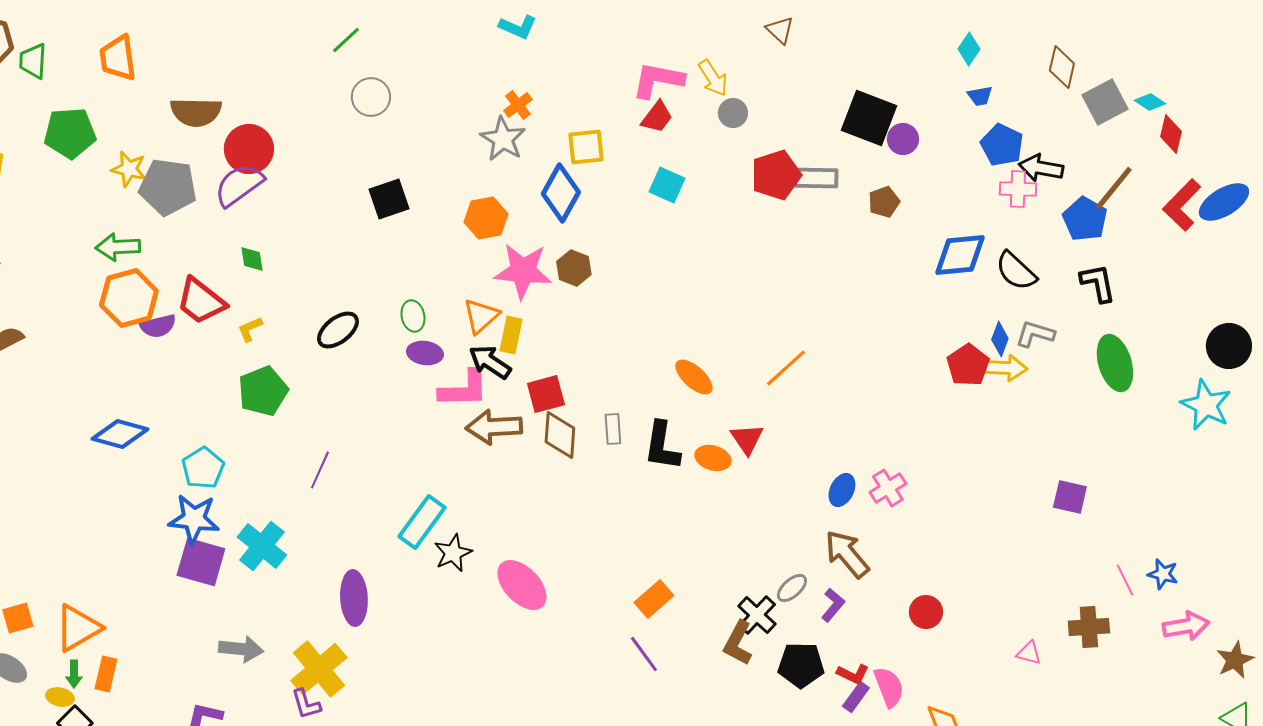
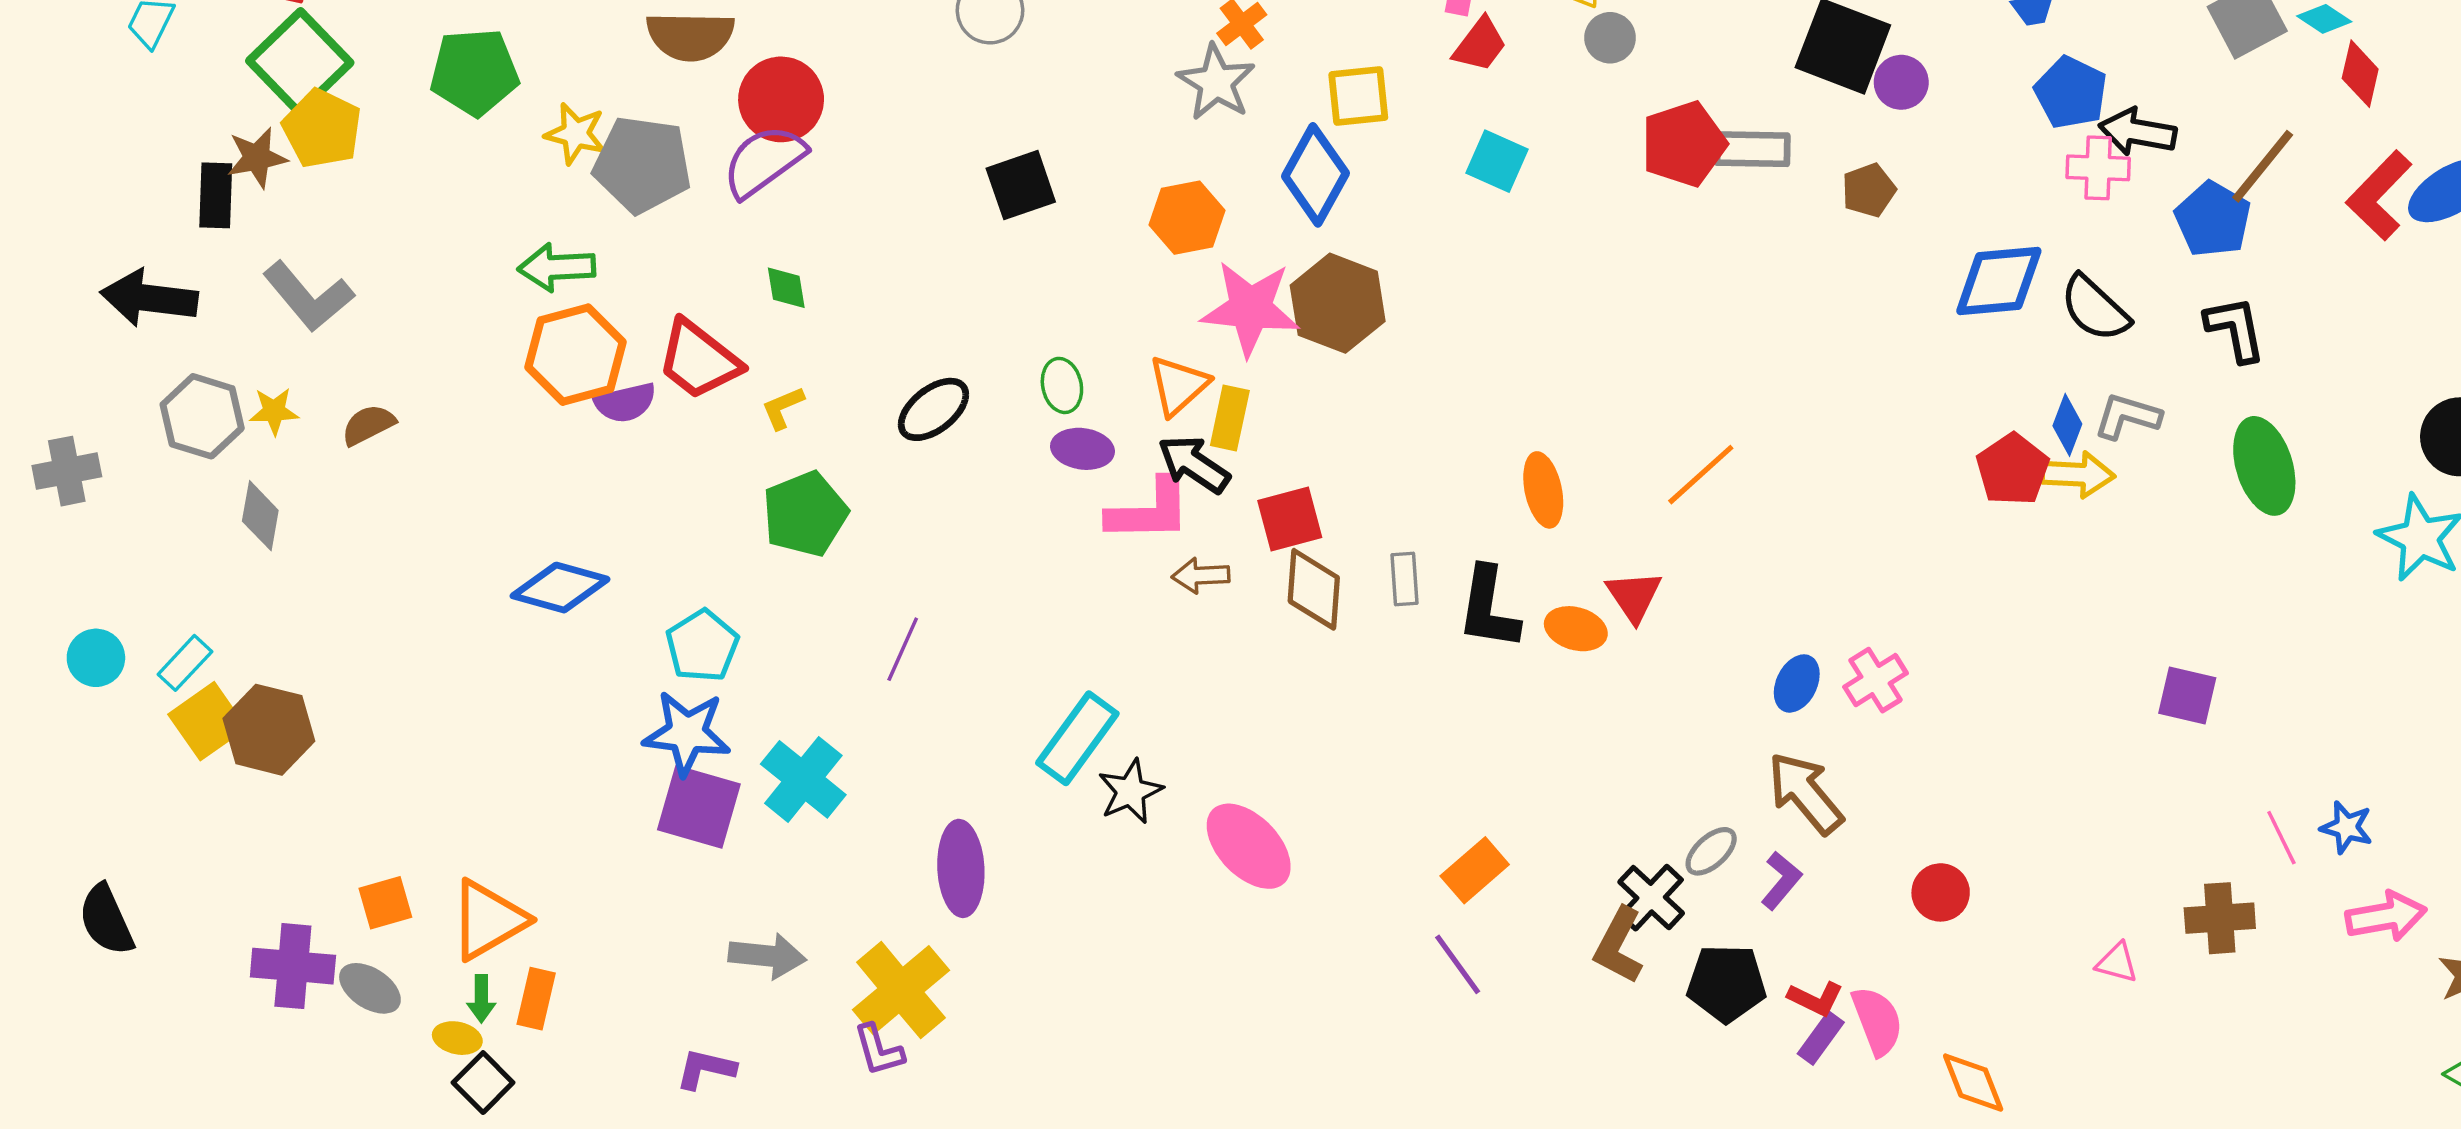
brown hexagon: (574, 268) -> (1338, 303), size x1.6
orange ellipse: (694, 377) -> (1543, 490), turned 36
brown arrow: (494, 427) -> (1201, 576), size x0.6

